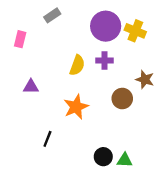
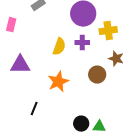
yellow cross: (135, 31) -> (108, 31), moved, turned -30
purple triangle: (31, 87) -> (20, 65), size x1.5

